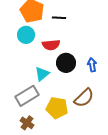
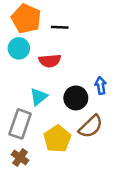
black circle: (66, 63) -> (76, 98), moved
gray rectangle: (27, 96) -> (20, 124), turned -40
yellow pentagon: (57, 108) -> (57, 139), turned 30

